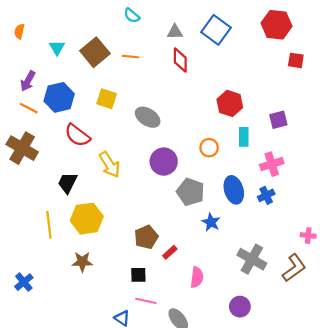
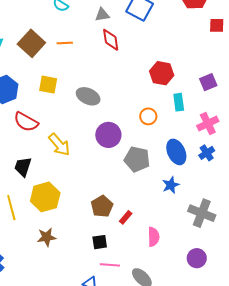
blue star: (211, 222) -> (171, 185), moved, turned 30

